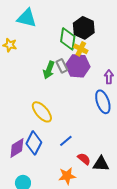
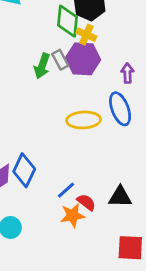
yellow ellipse: (42, 112) -> (84, 120), moved, turned -50
blue line: (66, 141) -> (66, 190), moved
red semicircle: (84, 159) -> (86, 202), moved

